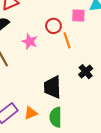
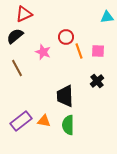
pink square: (78, 16) -> (98, 51), moved
orange triangle: (31, 113) -> (44, 121), turned 32

